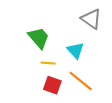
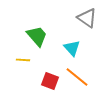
yellow line: (48, 63) -> (23, 60), moved

